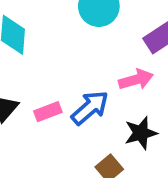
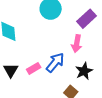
pink arrow: (136, 80) -> (77, 44), turned 126

